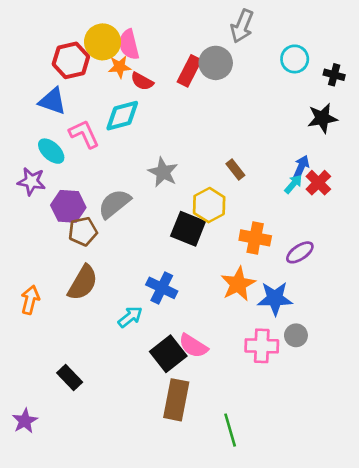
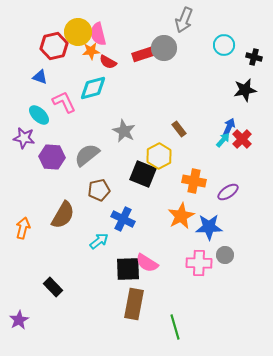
red rectangle: (189, 71) -> (144, 54), turned 45
blue triangle: (53, 101) -> (40, 77), size x0.7
brown pentagon: (83, 231) -> (99, 190), moved
black square: (168, 354) -> (128, 269), turned 36

